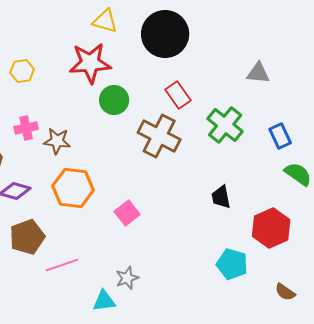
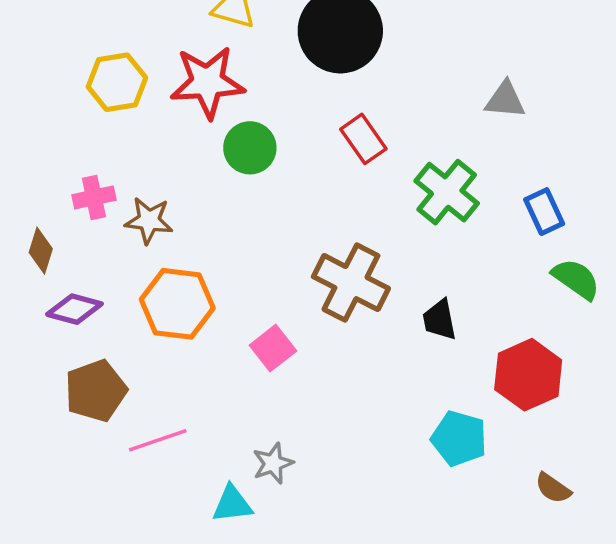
yellow hexagon: (22, 71) -> (117, 82), moved, size x1.4
brown cross: (159, 136) -> (351, 283), moved

